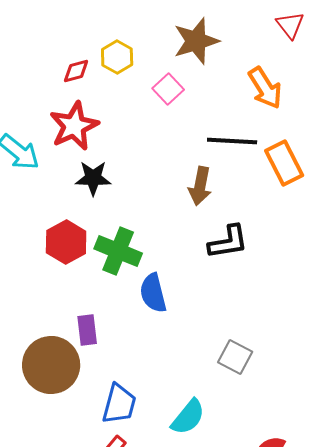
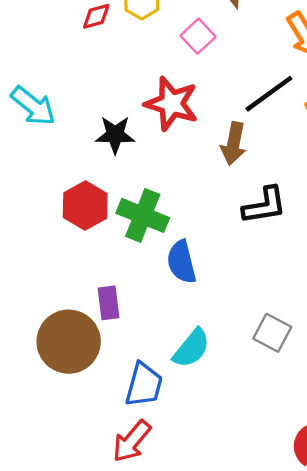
red star: (74, 126) -> (172, 104), moved, turned -30
black line: (232, 141) -> (269, 94), turned -39
cyan semicircle: (188, 417) -> (191, 348), moved

